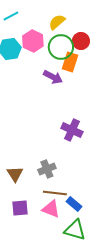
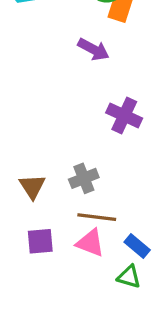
purple arrow: (53, 77) -> (94, 49), moved
blue rectangle: (74, 204) -> (137, 246), moved
green triangle: (75, 230) -> (129, 277), size x0.7

